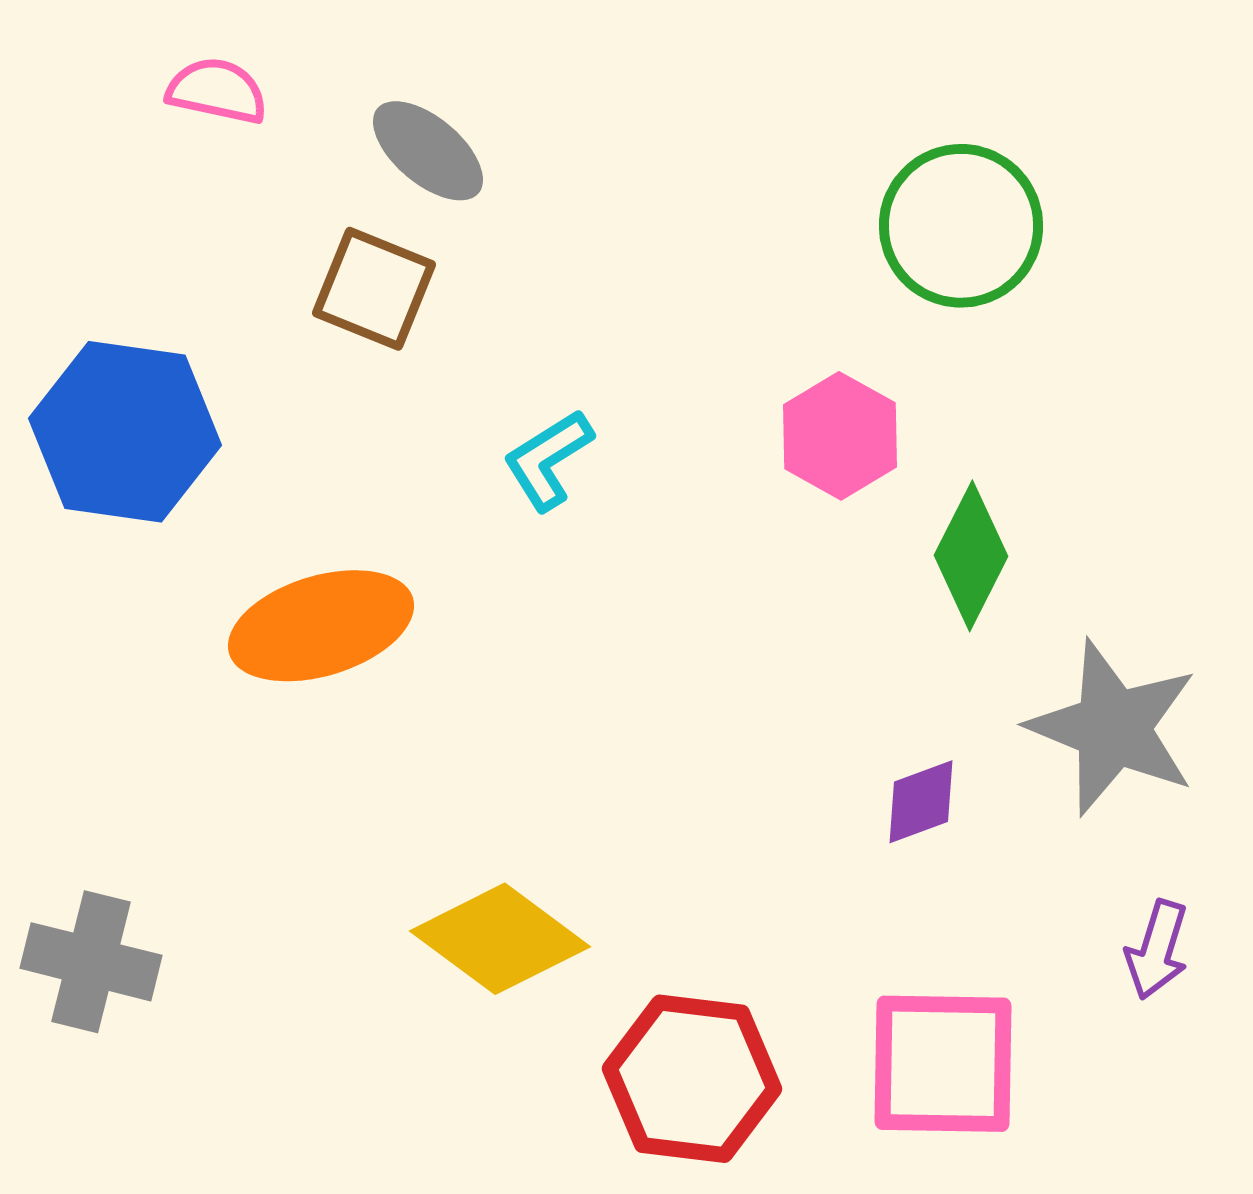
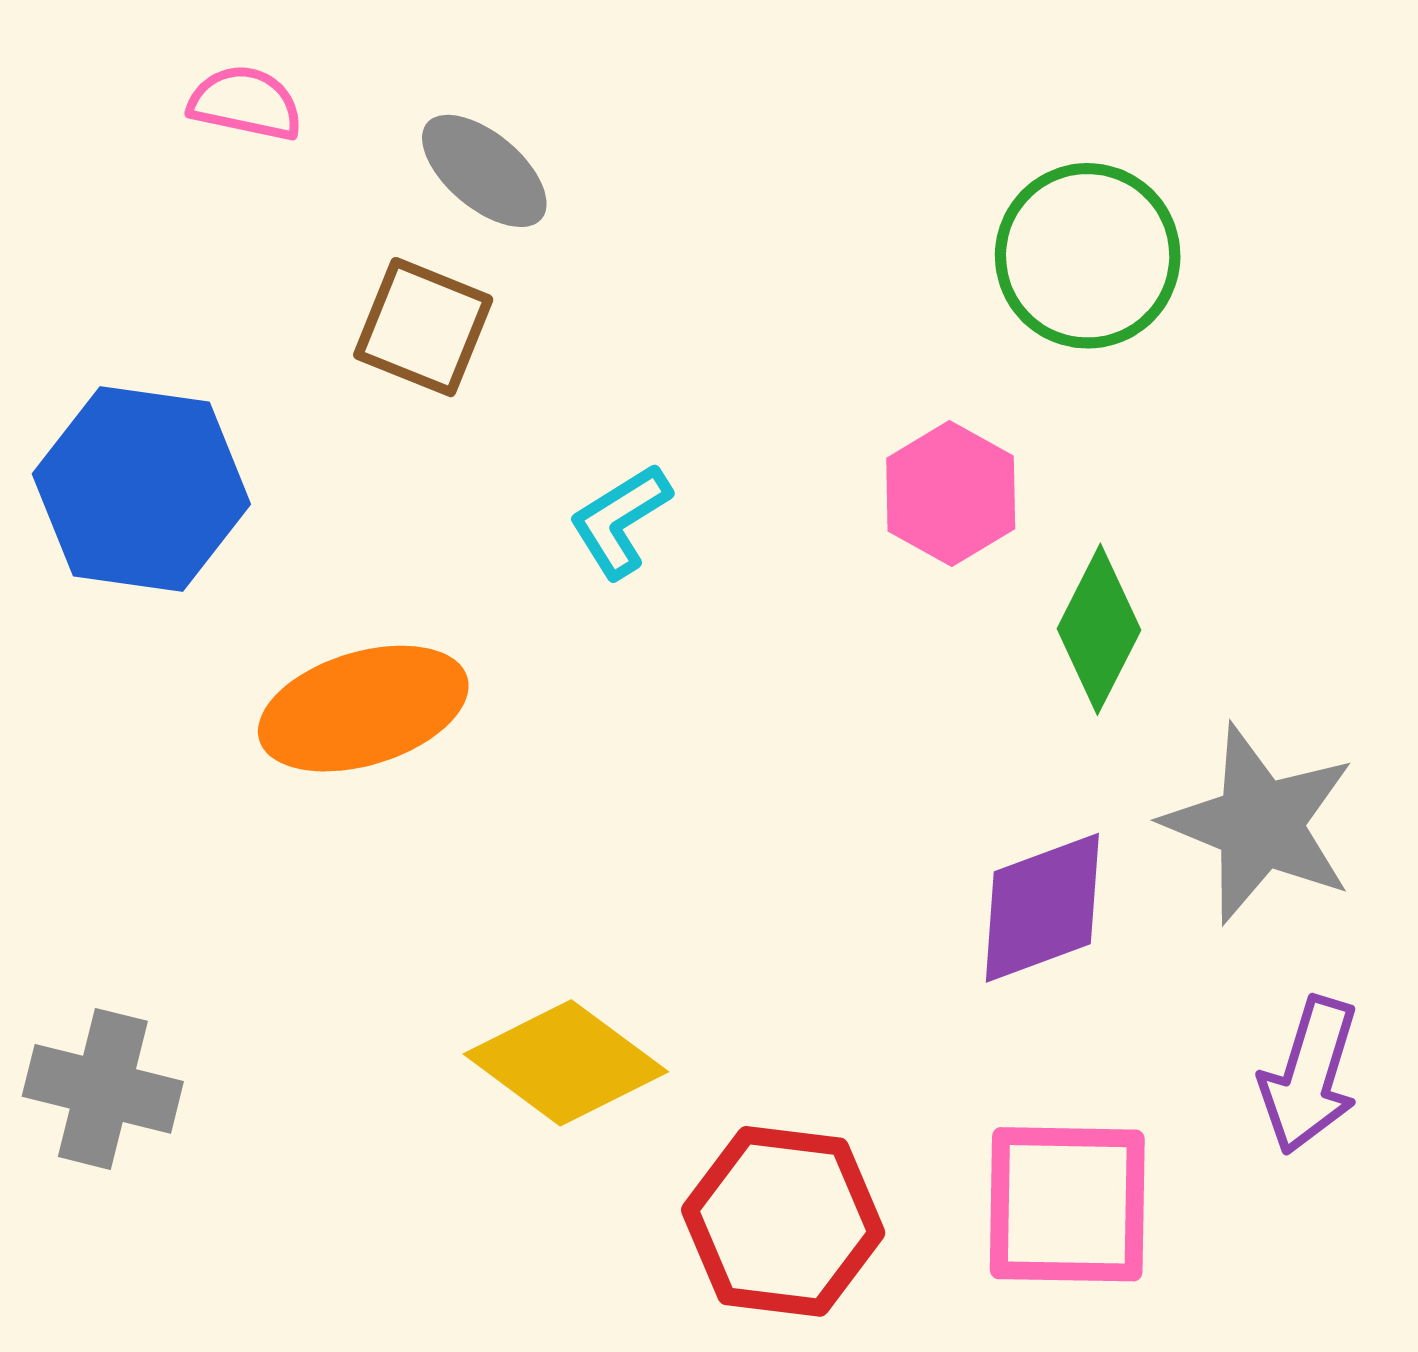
purple diamond: (921, 802) -> (1042, 908), size x1.6
purple arrow: (1157, 950) -> (1309, 1075), size x1.4

